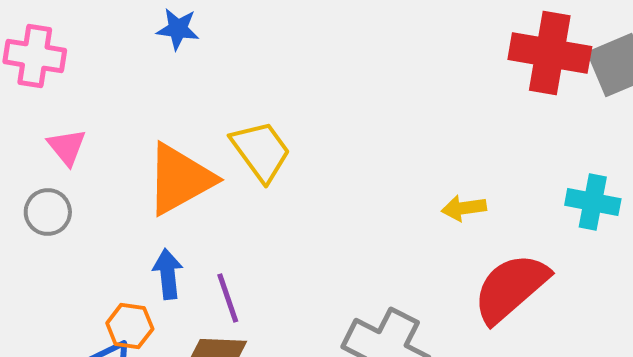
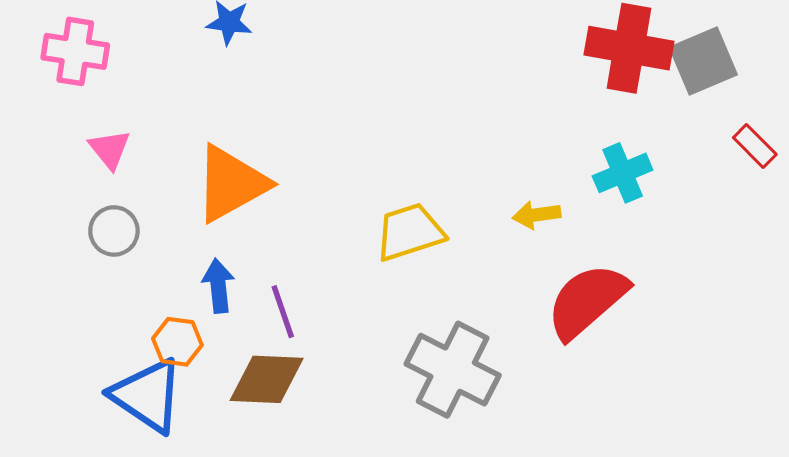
yellow trapezoid: (261, 151) -> (410, 232), moved, turned -72
cyan cross: (593, 202) -> (623, 173), moved, turned -34
gray circle: (48, 212) -> (114, 231), moved

